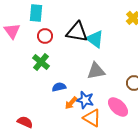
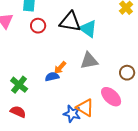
green cross: (41, 62) -> (19, 85), moved
blue star: (85, 100) -> (72, 114), moved
orange arrow: (71, 103) -> (60, 68), moved

